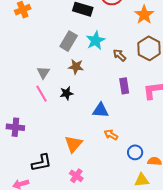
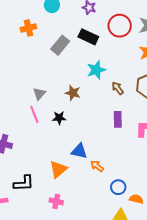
gray rectangle: (69, 41) -> (60, 45), moved
blue triangle: (101, 110) -> (79, 151), moved
pink cross: (76, 176) -> (56, 201), turned -32

